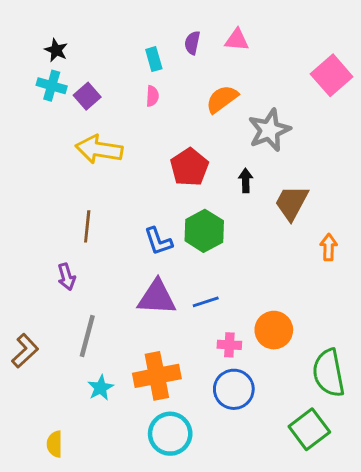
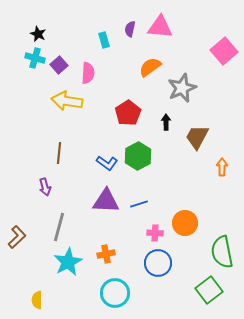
pink triangle: (237, 40) -> (160, 27), size x1.5
pink semicircle: (152, 96) -> (88, 73), moved, size x1.5
blue L-shape: (158, 241) -> (107, 163), turned -35
orange cross: (157, 376) -> (106, 254), size x0.6
cyan star: (101, 388) -> (68, 262), size x1.6

